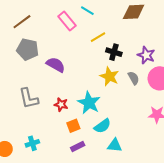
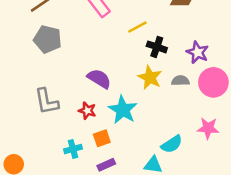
purple semicircle: (56, 65) -> (99, 79), moved
gray semicircle: (134, 78) -> (180, 81), turned -64
cyan semicircle: (102, 126) -> (172, 144), moved
cyan cross: (32, 143) -> (73, 149), moved

